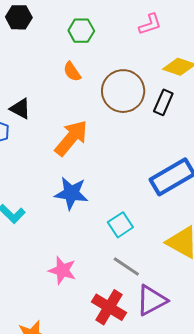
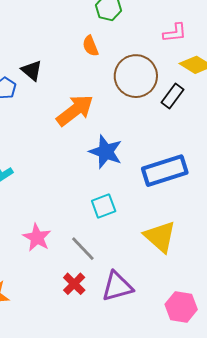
pink L-shape: (150, 24) -> (175, 33), moved
blue star: (71, 193) -> (106, 152), moved
gray line: (126, 266) -> (83, 249), moved
red cross: (109, 307) -> (74, 284), size x0.7

